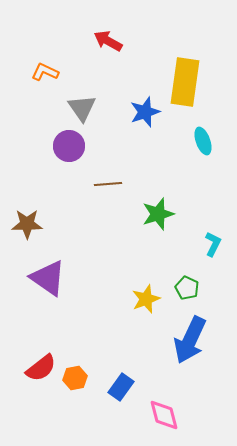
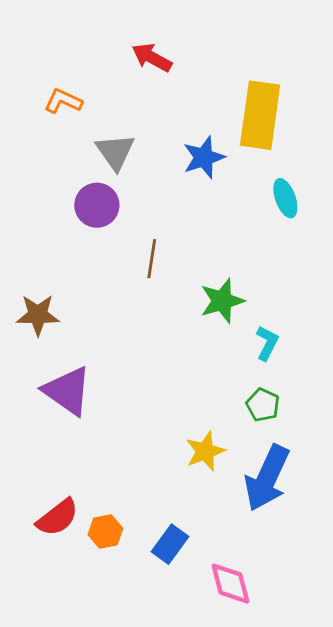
brown line: (108, 184) -> (152, 259), turned -76
cyan L-shape: (213, 244) -> (267, 343), moved
yellow star: (146, 299) -> (205, 451), moved

